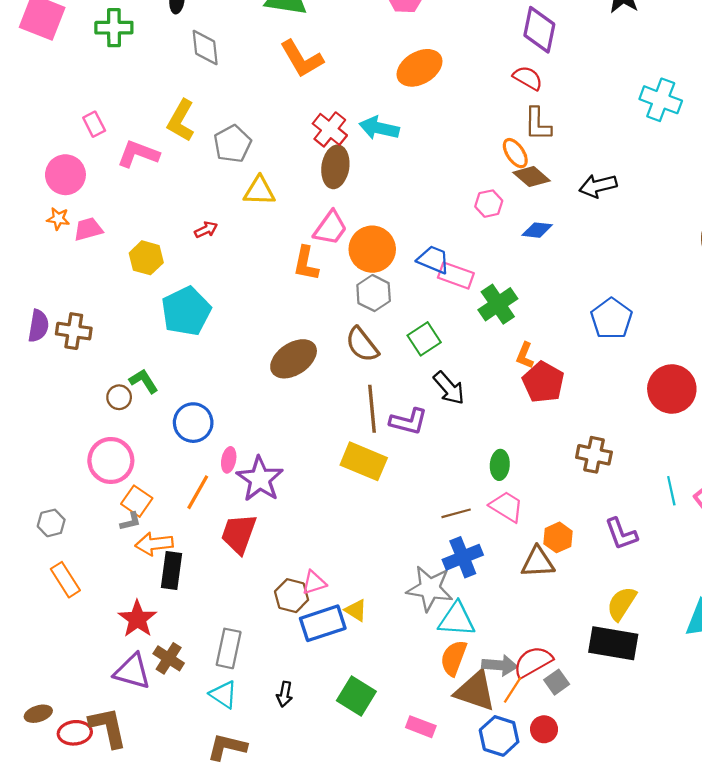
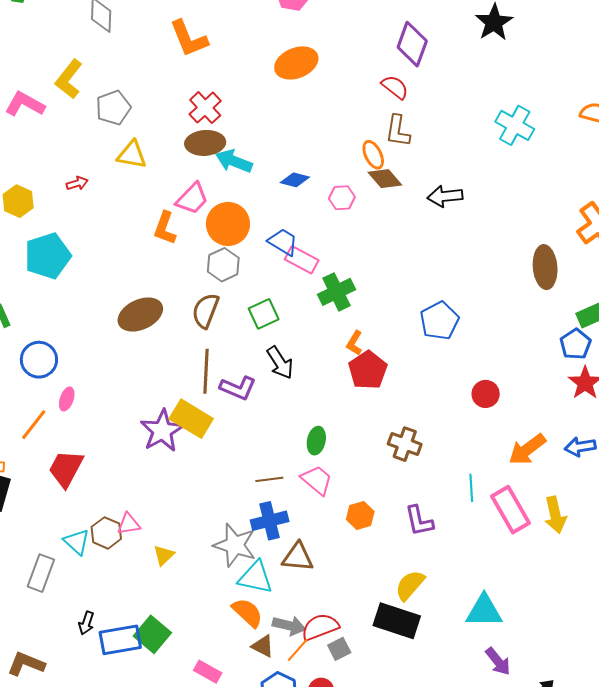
cyan arrow: (379, 128) -> (234, 161), moved
brown ellipse: (335, 167) -> (205, 143), turned 69
blue diamond: (537, 230) -> (295, 180), moved
brown semicircle: (362, 345) -> (206, 311), turned 51
red circle: (672, 389) -> (486, 394), size x0.6
purple star: (260, 479) -> (162, 431), moved
brown triangle: (538, 562) -> (298, 557), moved
yellow triangle: (356, 610) -> (164, 555), turned 35
blue rectangle: (323, 623) -> (120, 640), moved
orange semicircle: (454, 658) -> (247, 613), turned 104
brown triangle: (475, 691) -> (263, 646), size x0.6
cyan triangle: (224, 695) -> (77, 542), moved

